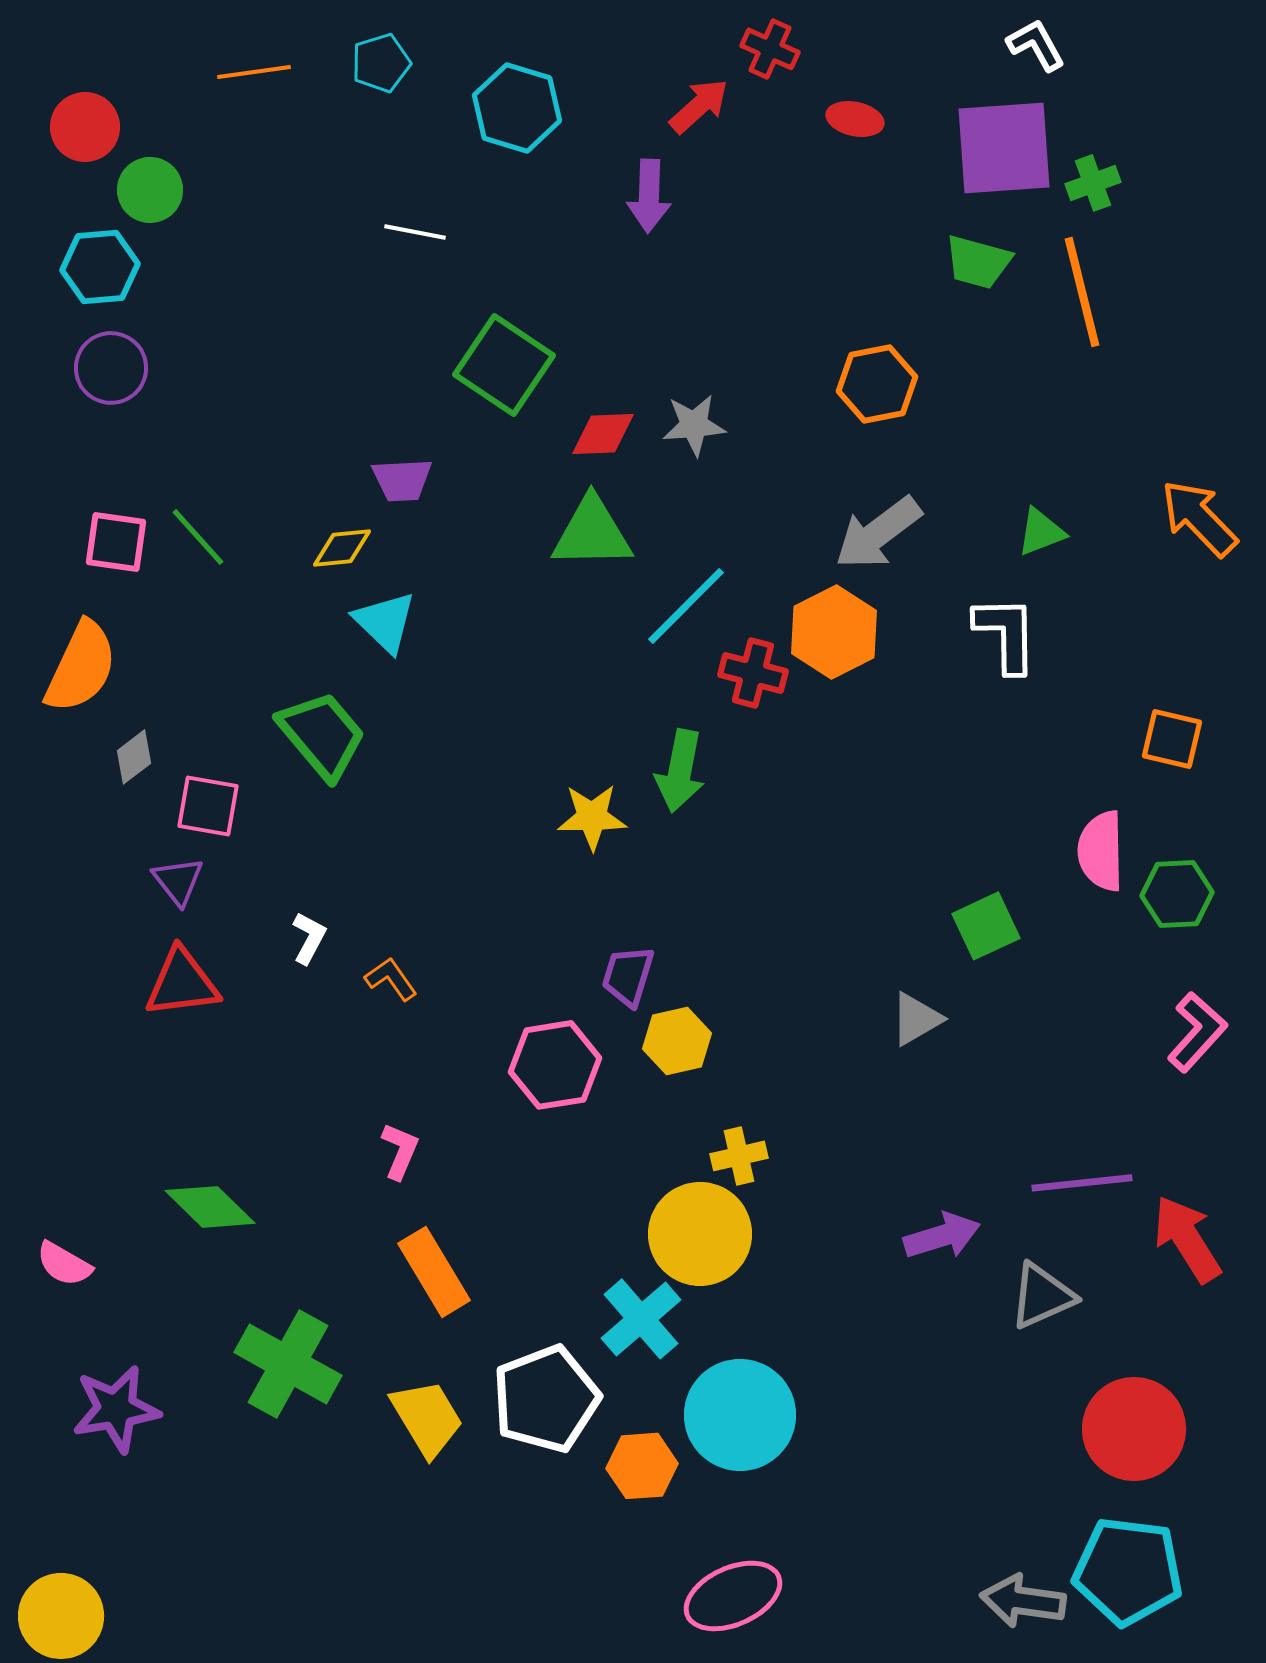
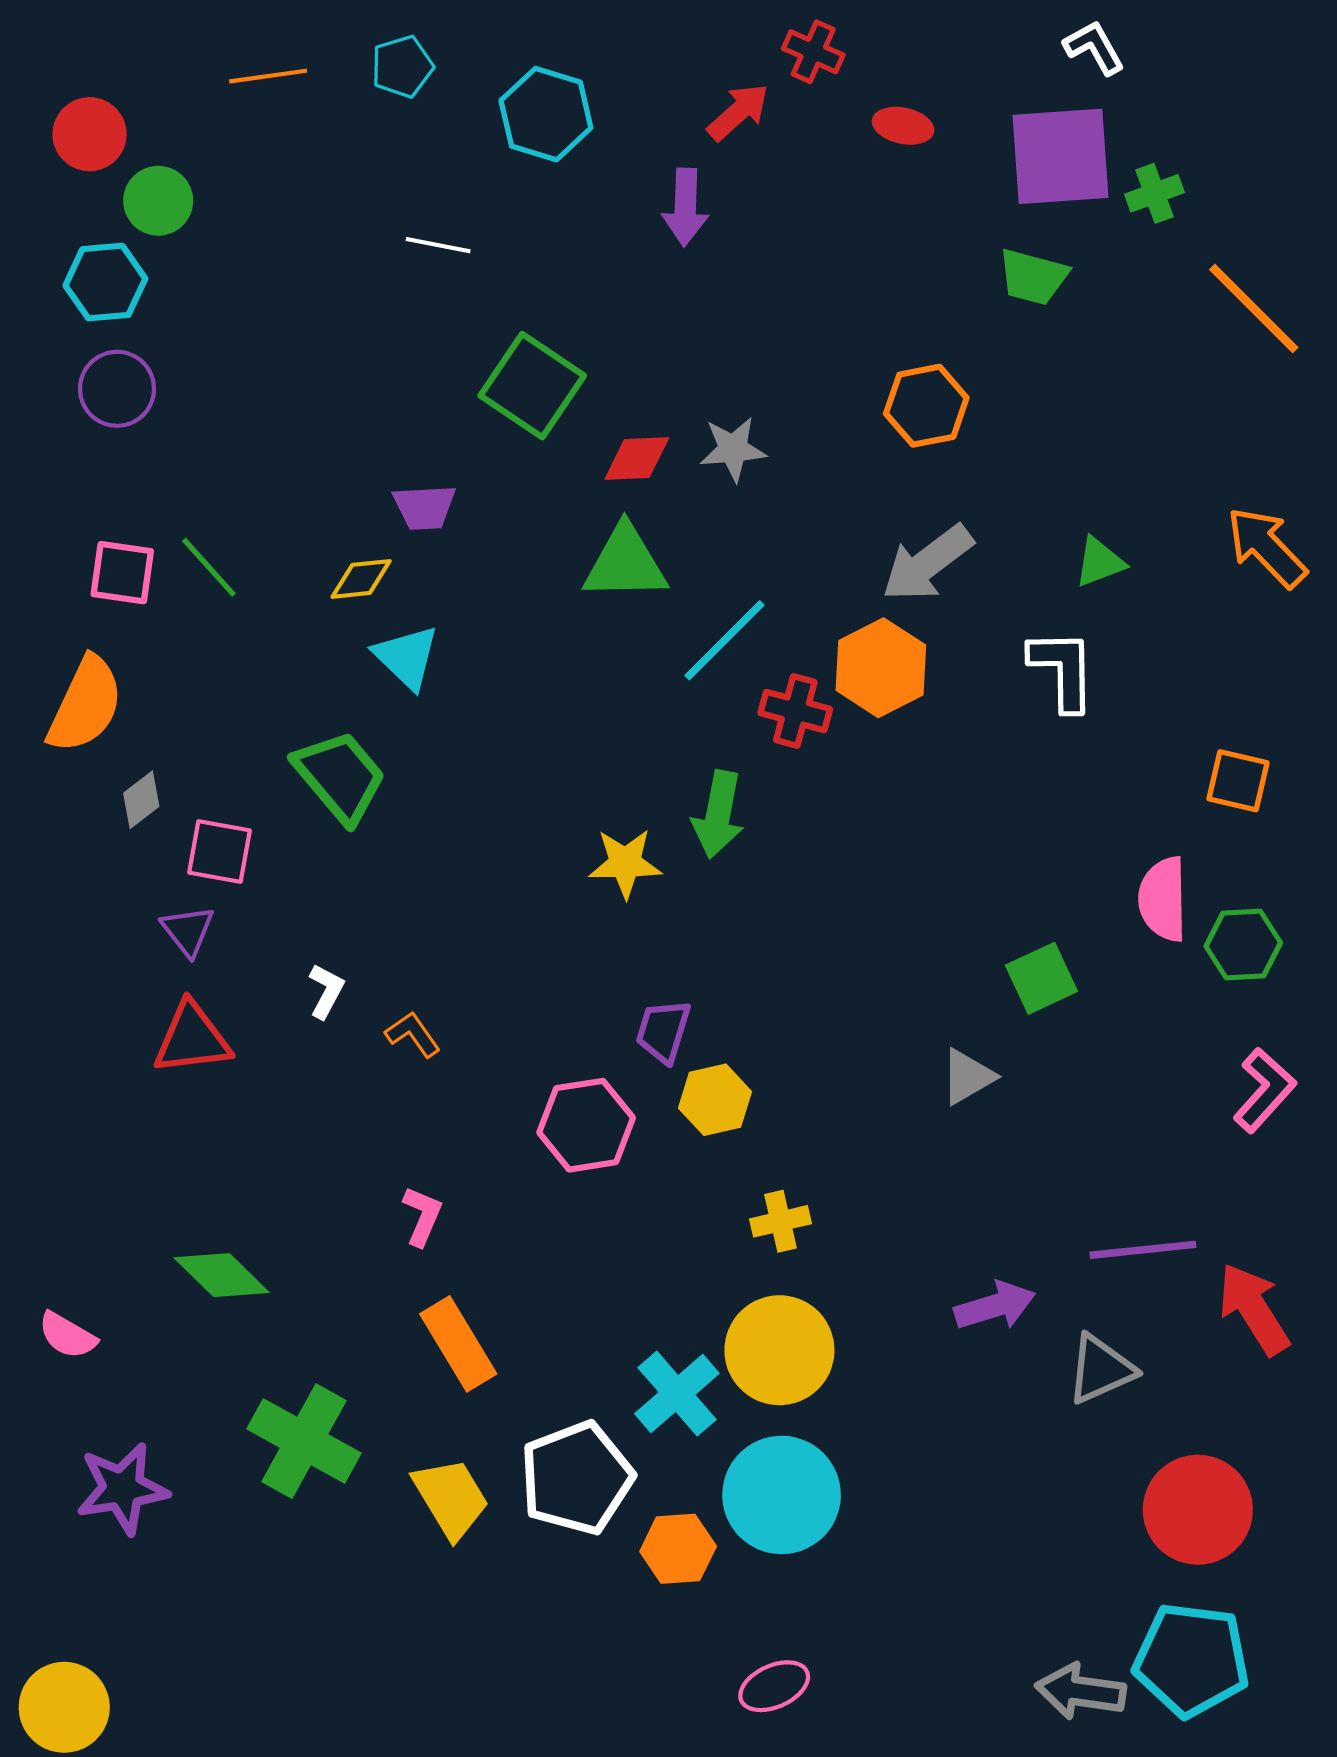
orange line: (1082, 292) -> (1254, 308), moved, turned -31
yellow circle: (700, 1234) -> (779, 1350), moved
pink ellipse: (733, 1596) -> (774, 1686), size x0.7

